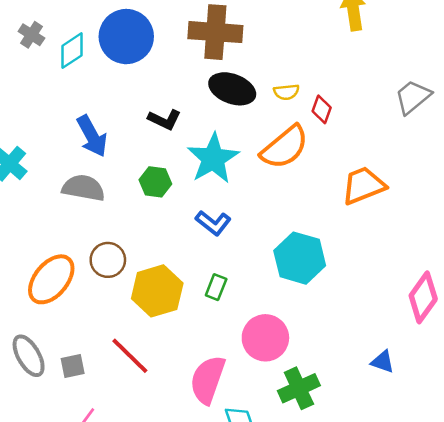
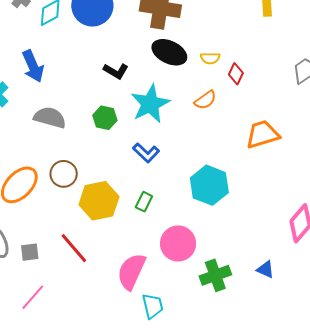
blue arrow: (92, 136) -> (33, 66), moved
orange semicircle: (285, 147) -> (205, 100), size x0.6
green cross: (299, 388) -> (215, 275), moved

